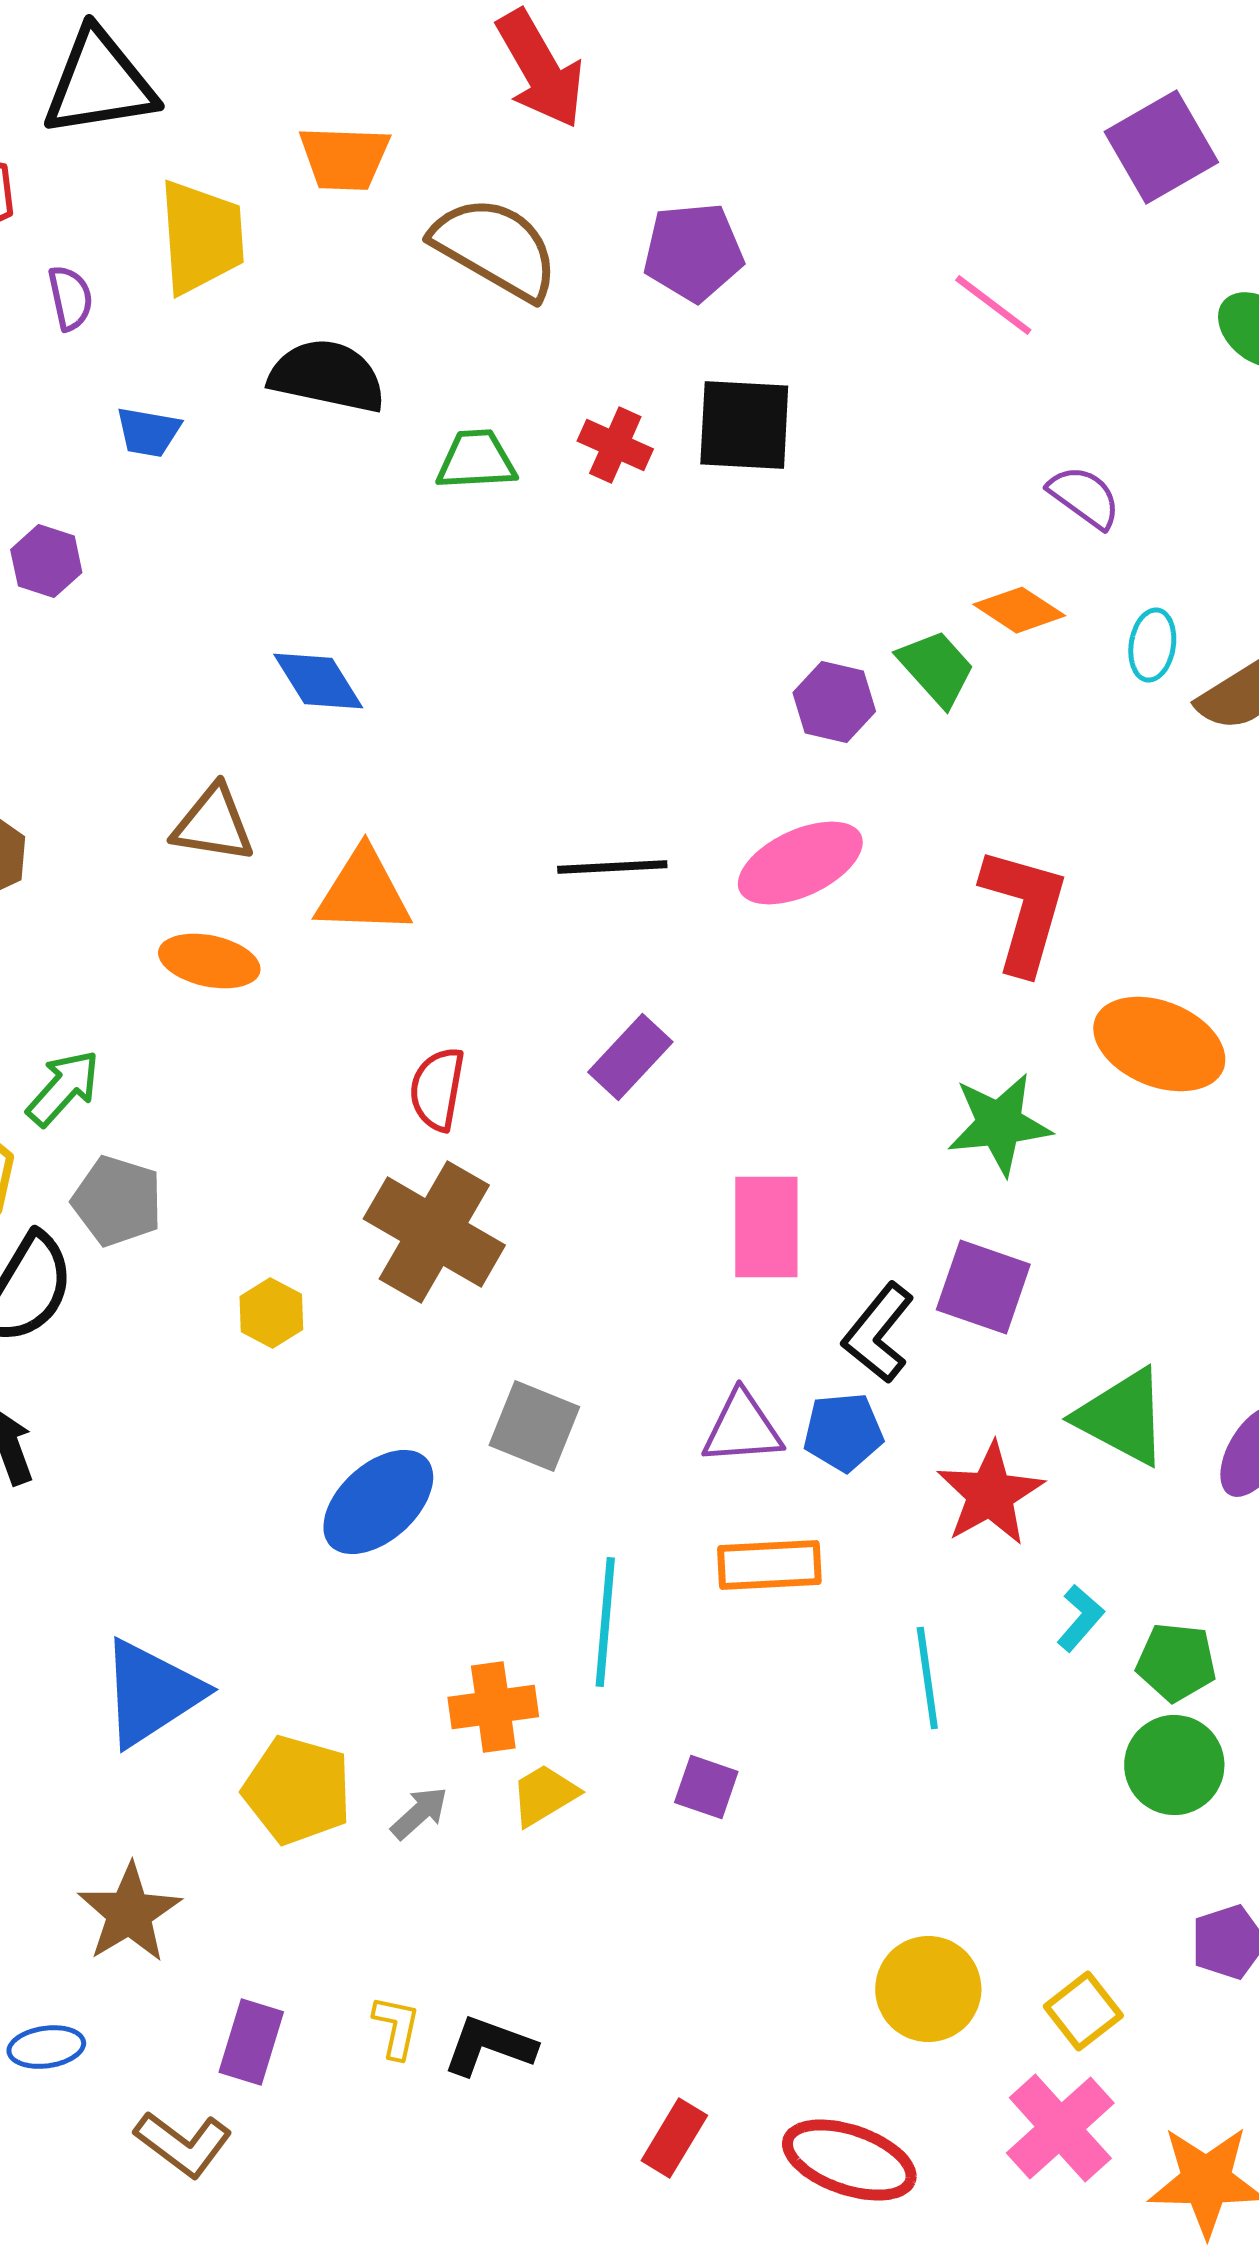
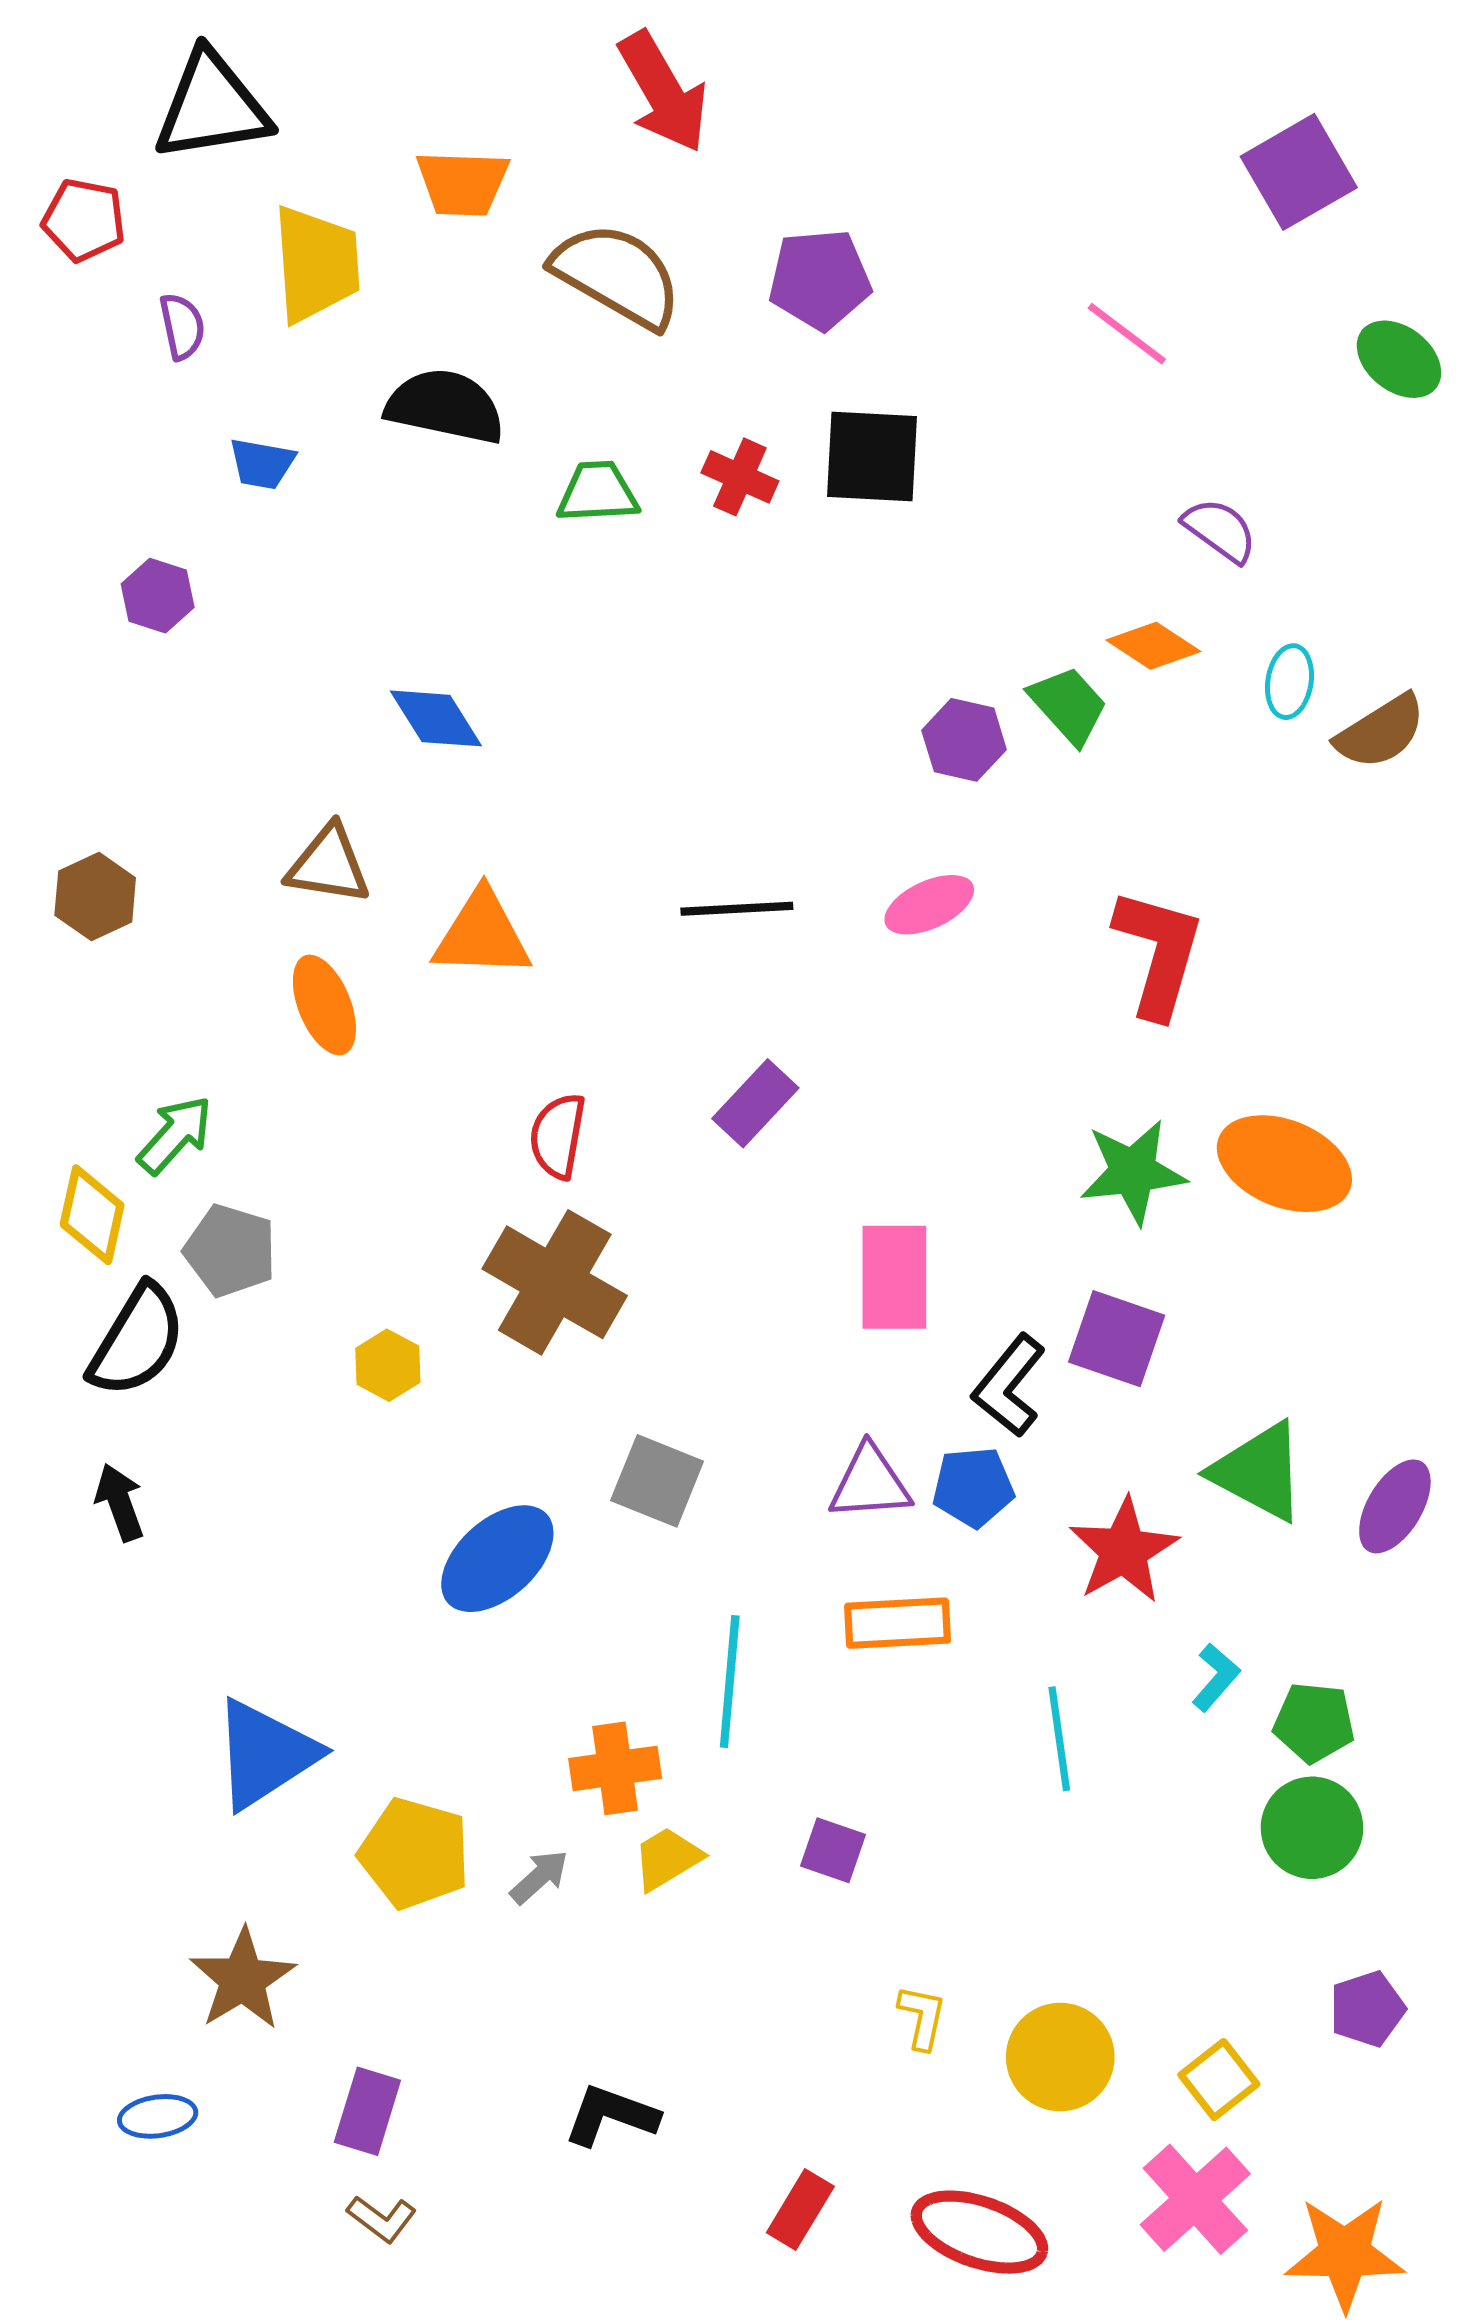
pink ellipse: (800, 863) -> (929, 905), size x0.7
orange ellipse: (209, 961) -> (324, 1005), turned 56
orange ellipse: (1159, 1044) -> (1284, 1164), moved
yellow L-shape: (396, 2027) -> (922, 2017), moved
brown L-shape: (183, 2144) -> (382, 2219), moved, size x0.7

